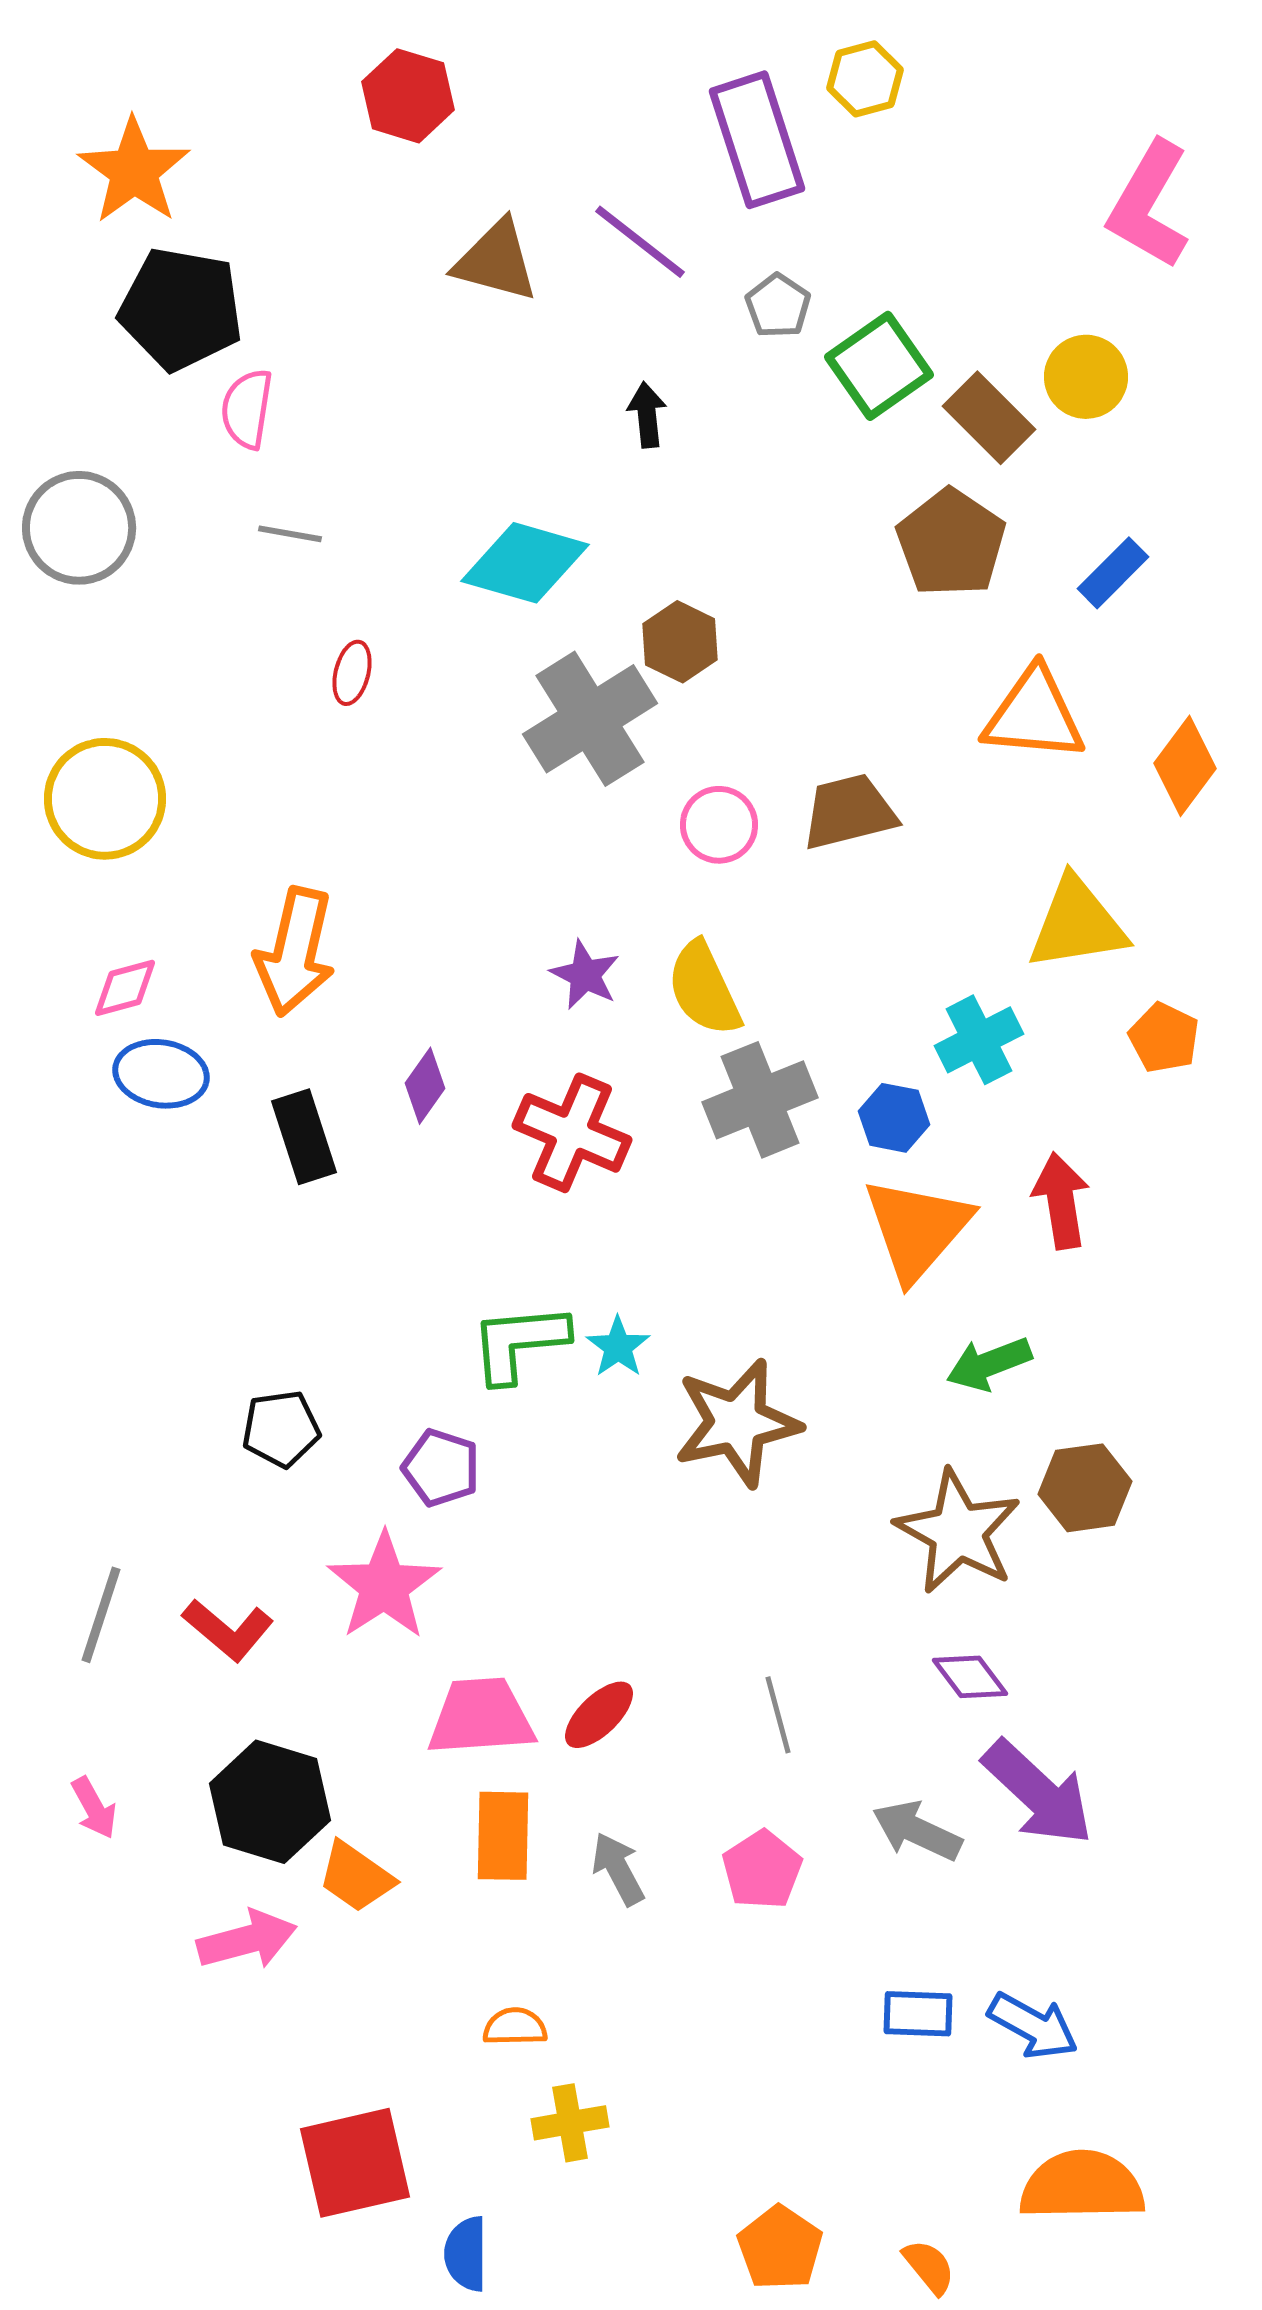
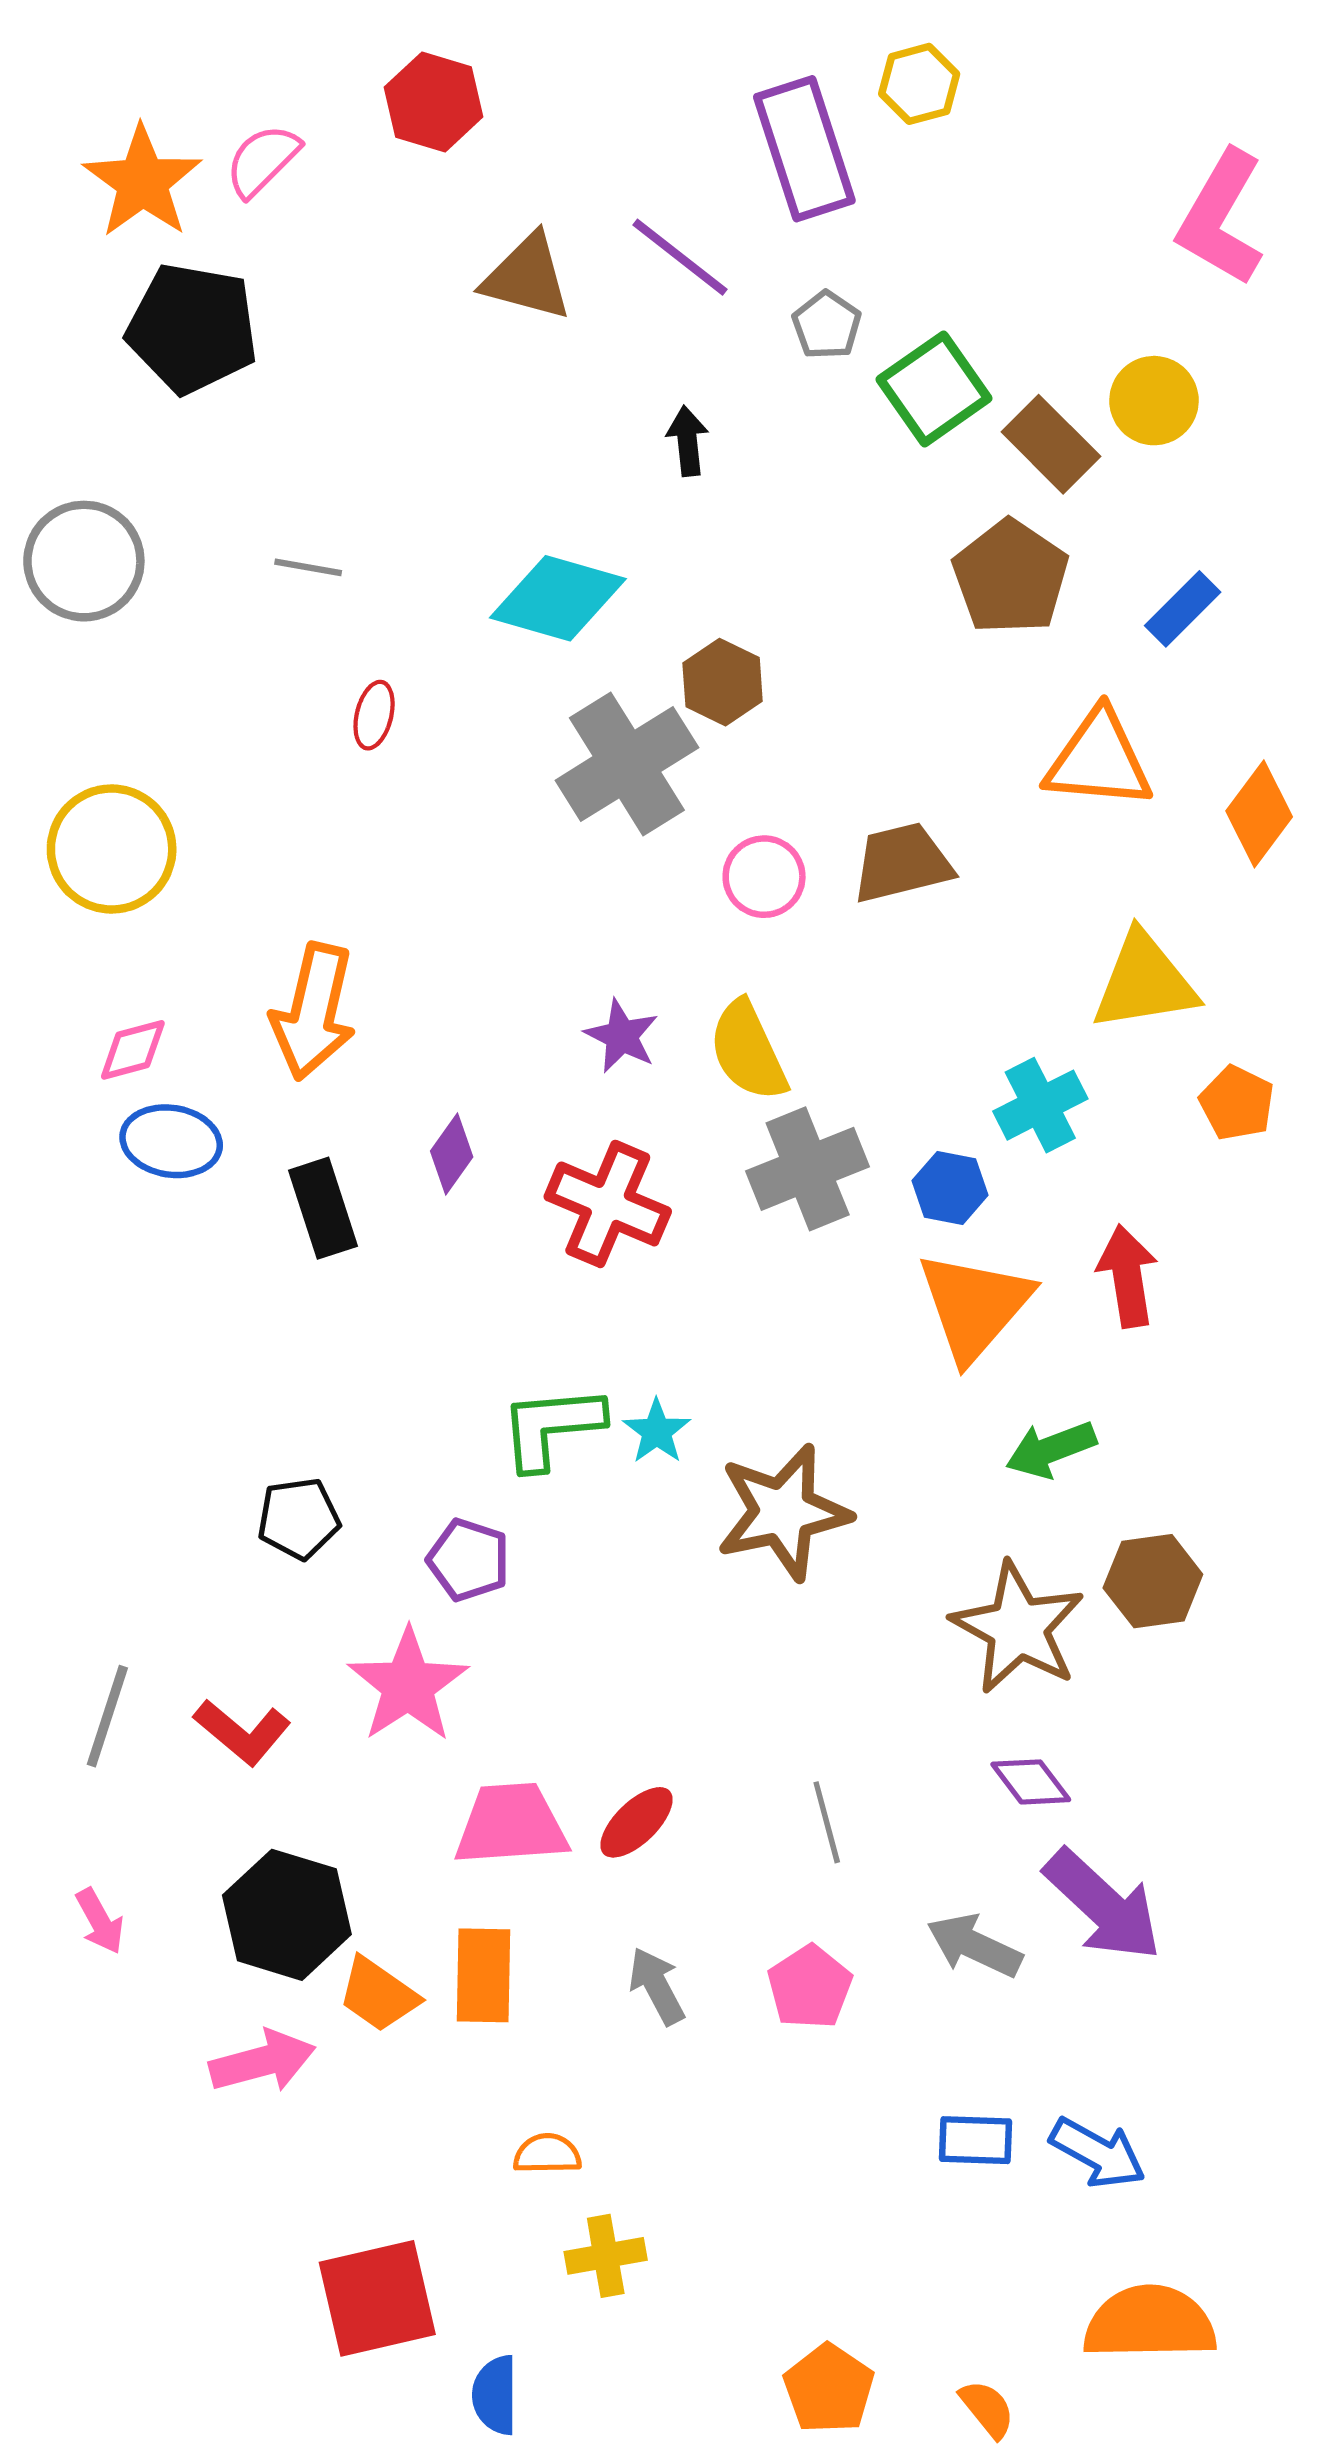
pink semicircle: (247, 409) -> (262, 160), moved, turned 36
orange rectangle: (503, 1836) -> (483, 1975), moved

